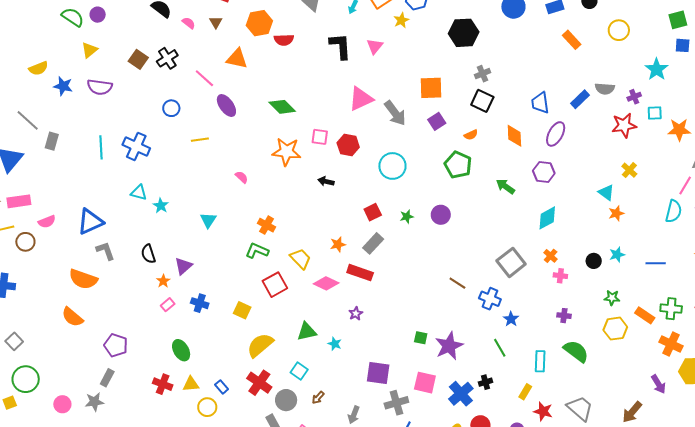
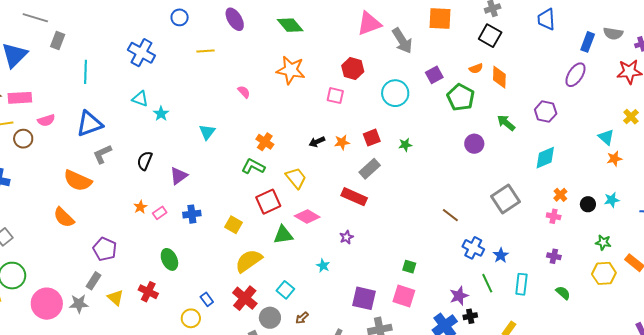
blue rectangle: (580, 99) -> (588, 42), turned -30
blue trapezoid: (540, 103) -> (546, 19), moved
gray line: (28, 120) -> (35, 18), turned -30
purple square: (437, 121) -> (434, 75), moved
purple ellipse: (556, 134) -> (575, 75), moved
orange diamond: (514, 136) -> (499, 77), moved
pink square: (320, 137) -> (335, 96), moved
cyan line: (101, 147) -> (85, 72), moved
black arrow: (326, 181) -> (317, 142), moved, turned -42
purple circle: (441, 215) -> (474, 144), moved
orange star: (338, 244) -> (342, 142), moved
gray L-shape: (106, 251) -> (102, 154), turned -100
black semicircle: (148, 254) -> (145, 161), turned 36
orange cross: (551, 256) -> (560, 195), moved
orange star: (163, 281) -> (140, 207), moved
pink diamond: (326, 283) -> (307, 216), moved
blue cross: (490, 299) -> (473, 248), moved
blue cross: (200, 303) -> (192, 214), turned -30
green triangle: (307, 332) -> (283, 235), moved
purple star: (449, 346) -> (459, 296), moved, size x0.7
green semicircle: (576, 351) -> (563, 293), size x0.6
cyan rectangle: (540, 361) -> (521, 284), moved
pink square: (425, 383) -> (404, 296), moved
yellow triangle: (191, 384) -> (116, 298), moved, turned 42
pink circle: (62, 404) -> (47, 304), size x1.8

